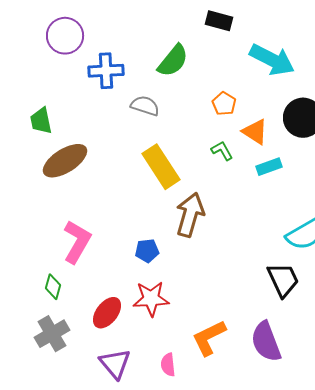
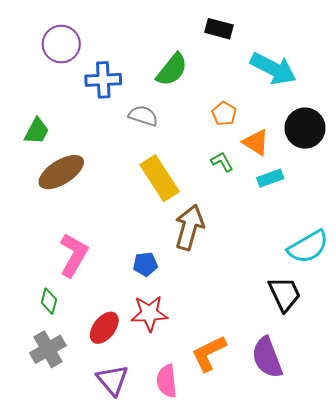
green trapezoid: (41, 121) -> (37, 131), turned -140
pink semicircle: (168, 365) -> (167, 381), size x1.4

